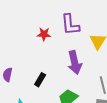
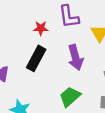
black rectangle: (40, 80) -> (36, 58), moved, size x1.6

